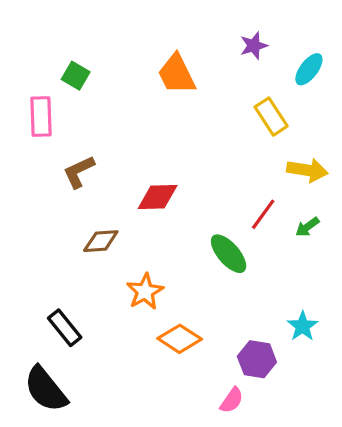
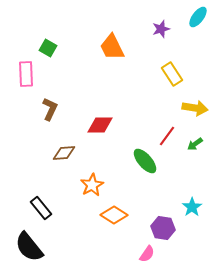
cyan ellipse: (309, 69) -> (198, 17), moved
brown L-shape: (79, 172) -> (50, 109), turned 140

